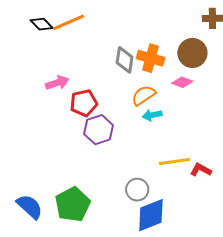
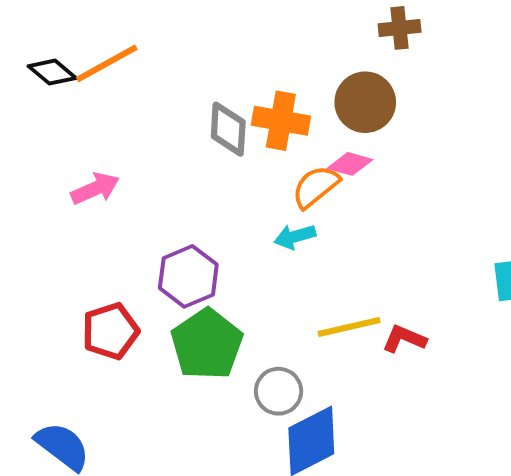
orange semicircle: (144, 95) -> (316, 187), moved
red pentagon: (84, 103) -> (110, 331), moved
green pentagon: (73, 204) -> (207, 344), moved

